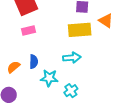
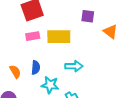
yellow rectangle: (80, 30) -> (59, 37), moved
orange semicircle: (13, 67) -> (15, 72), turned 96

